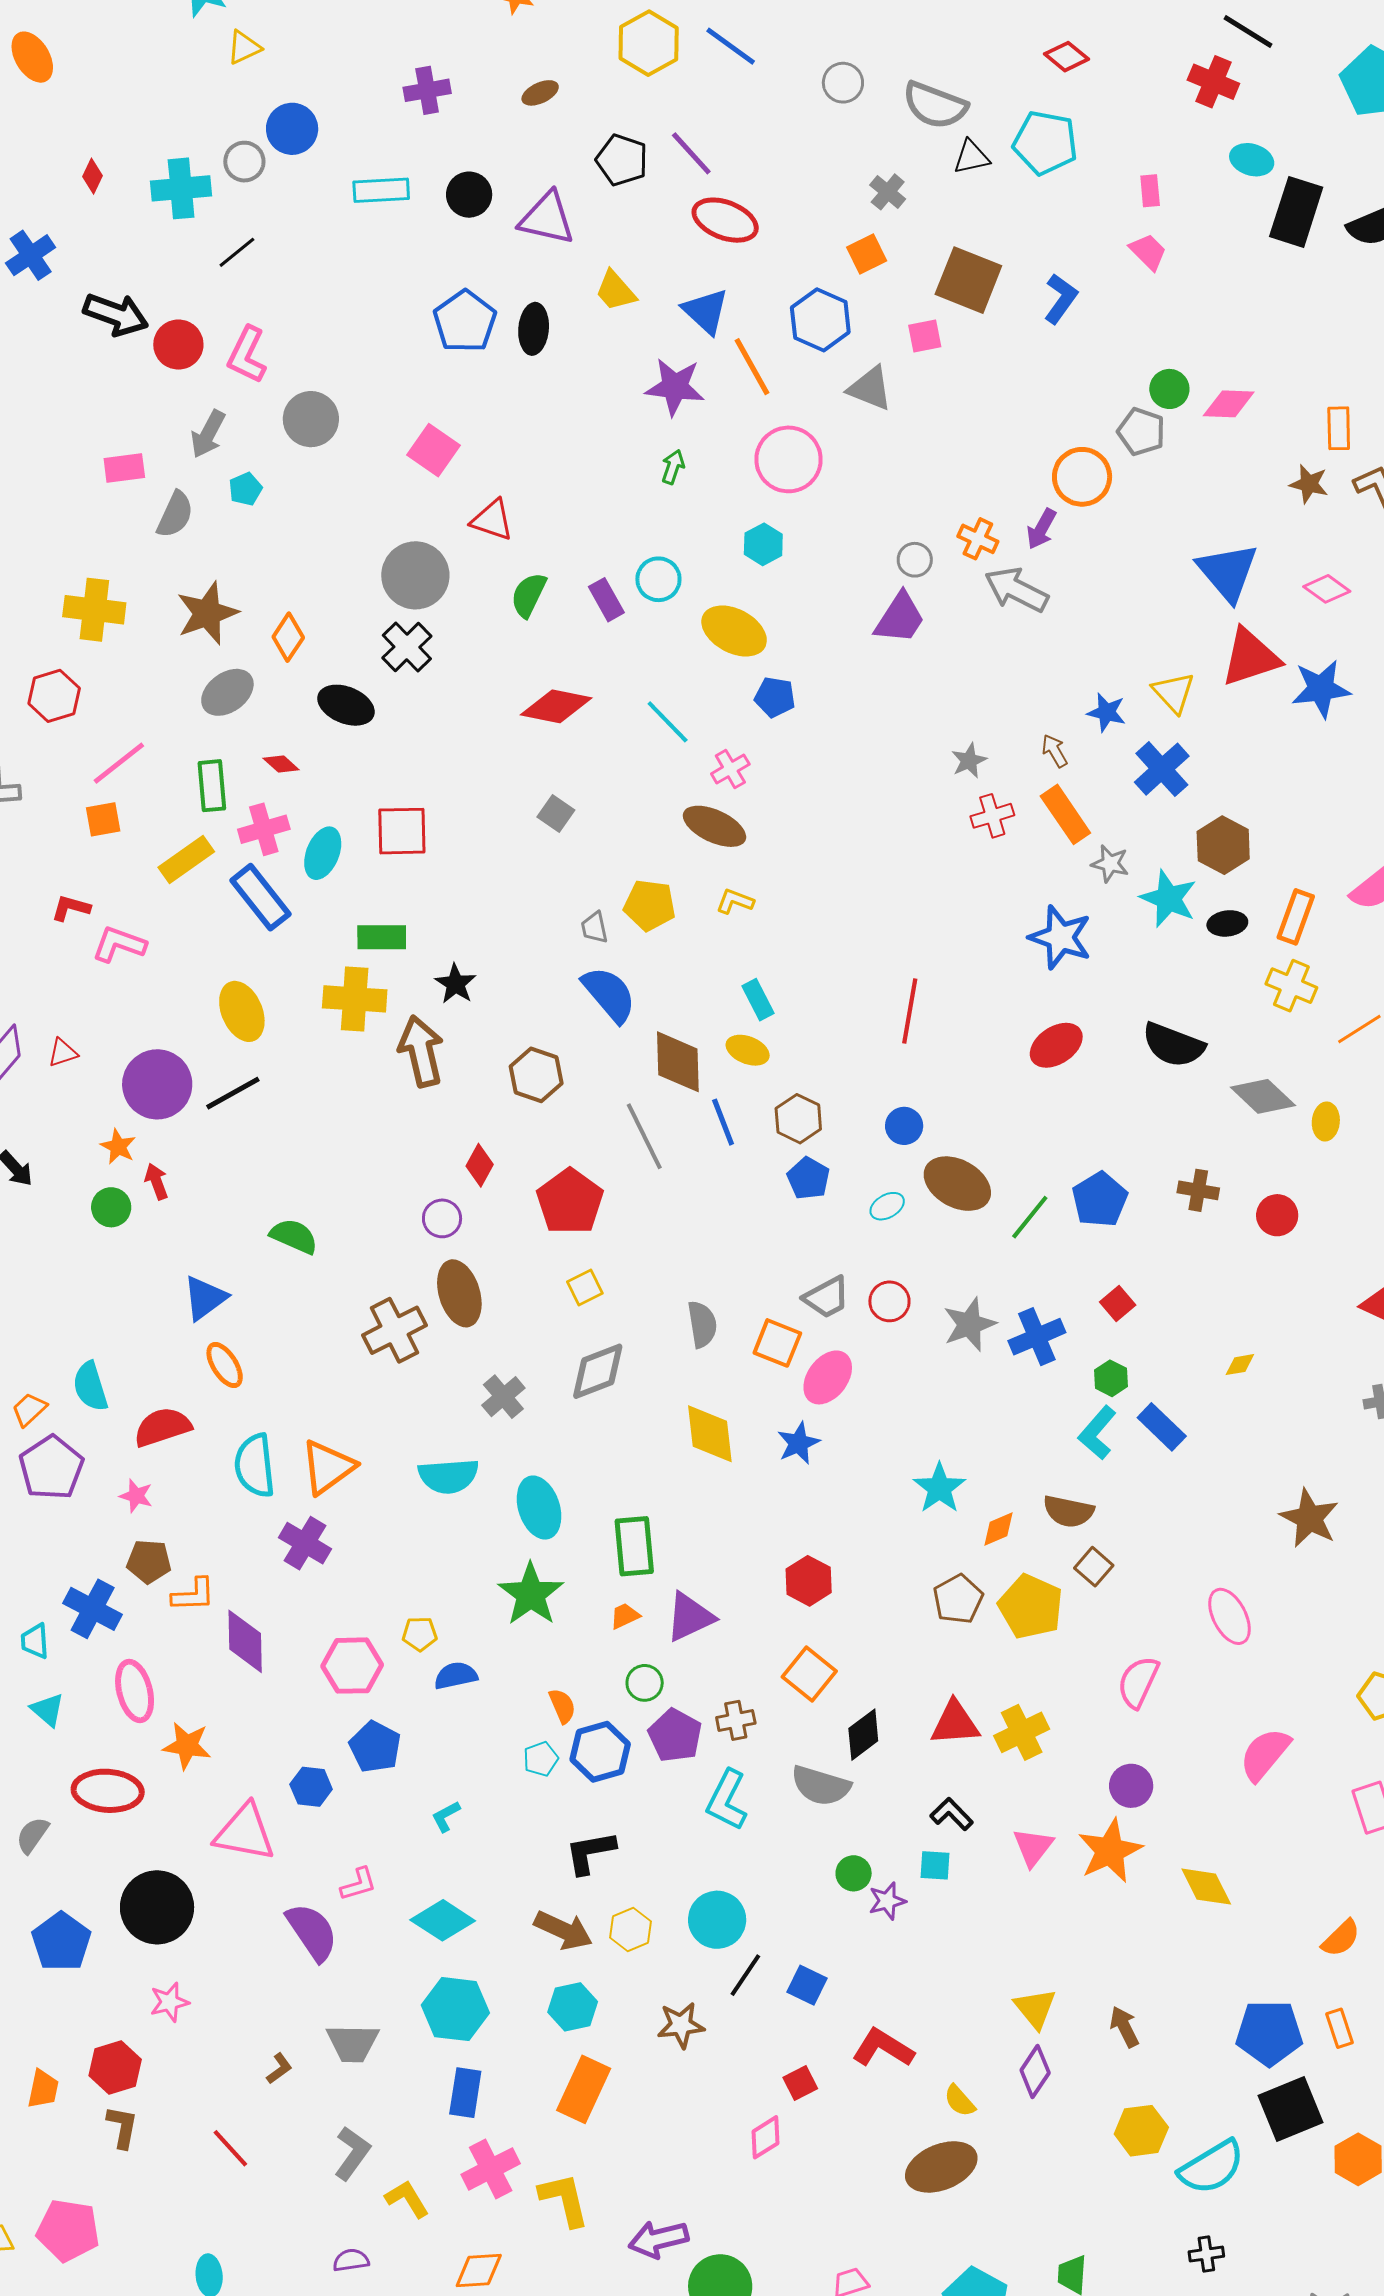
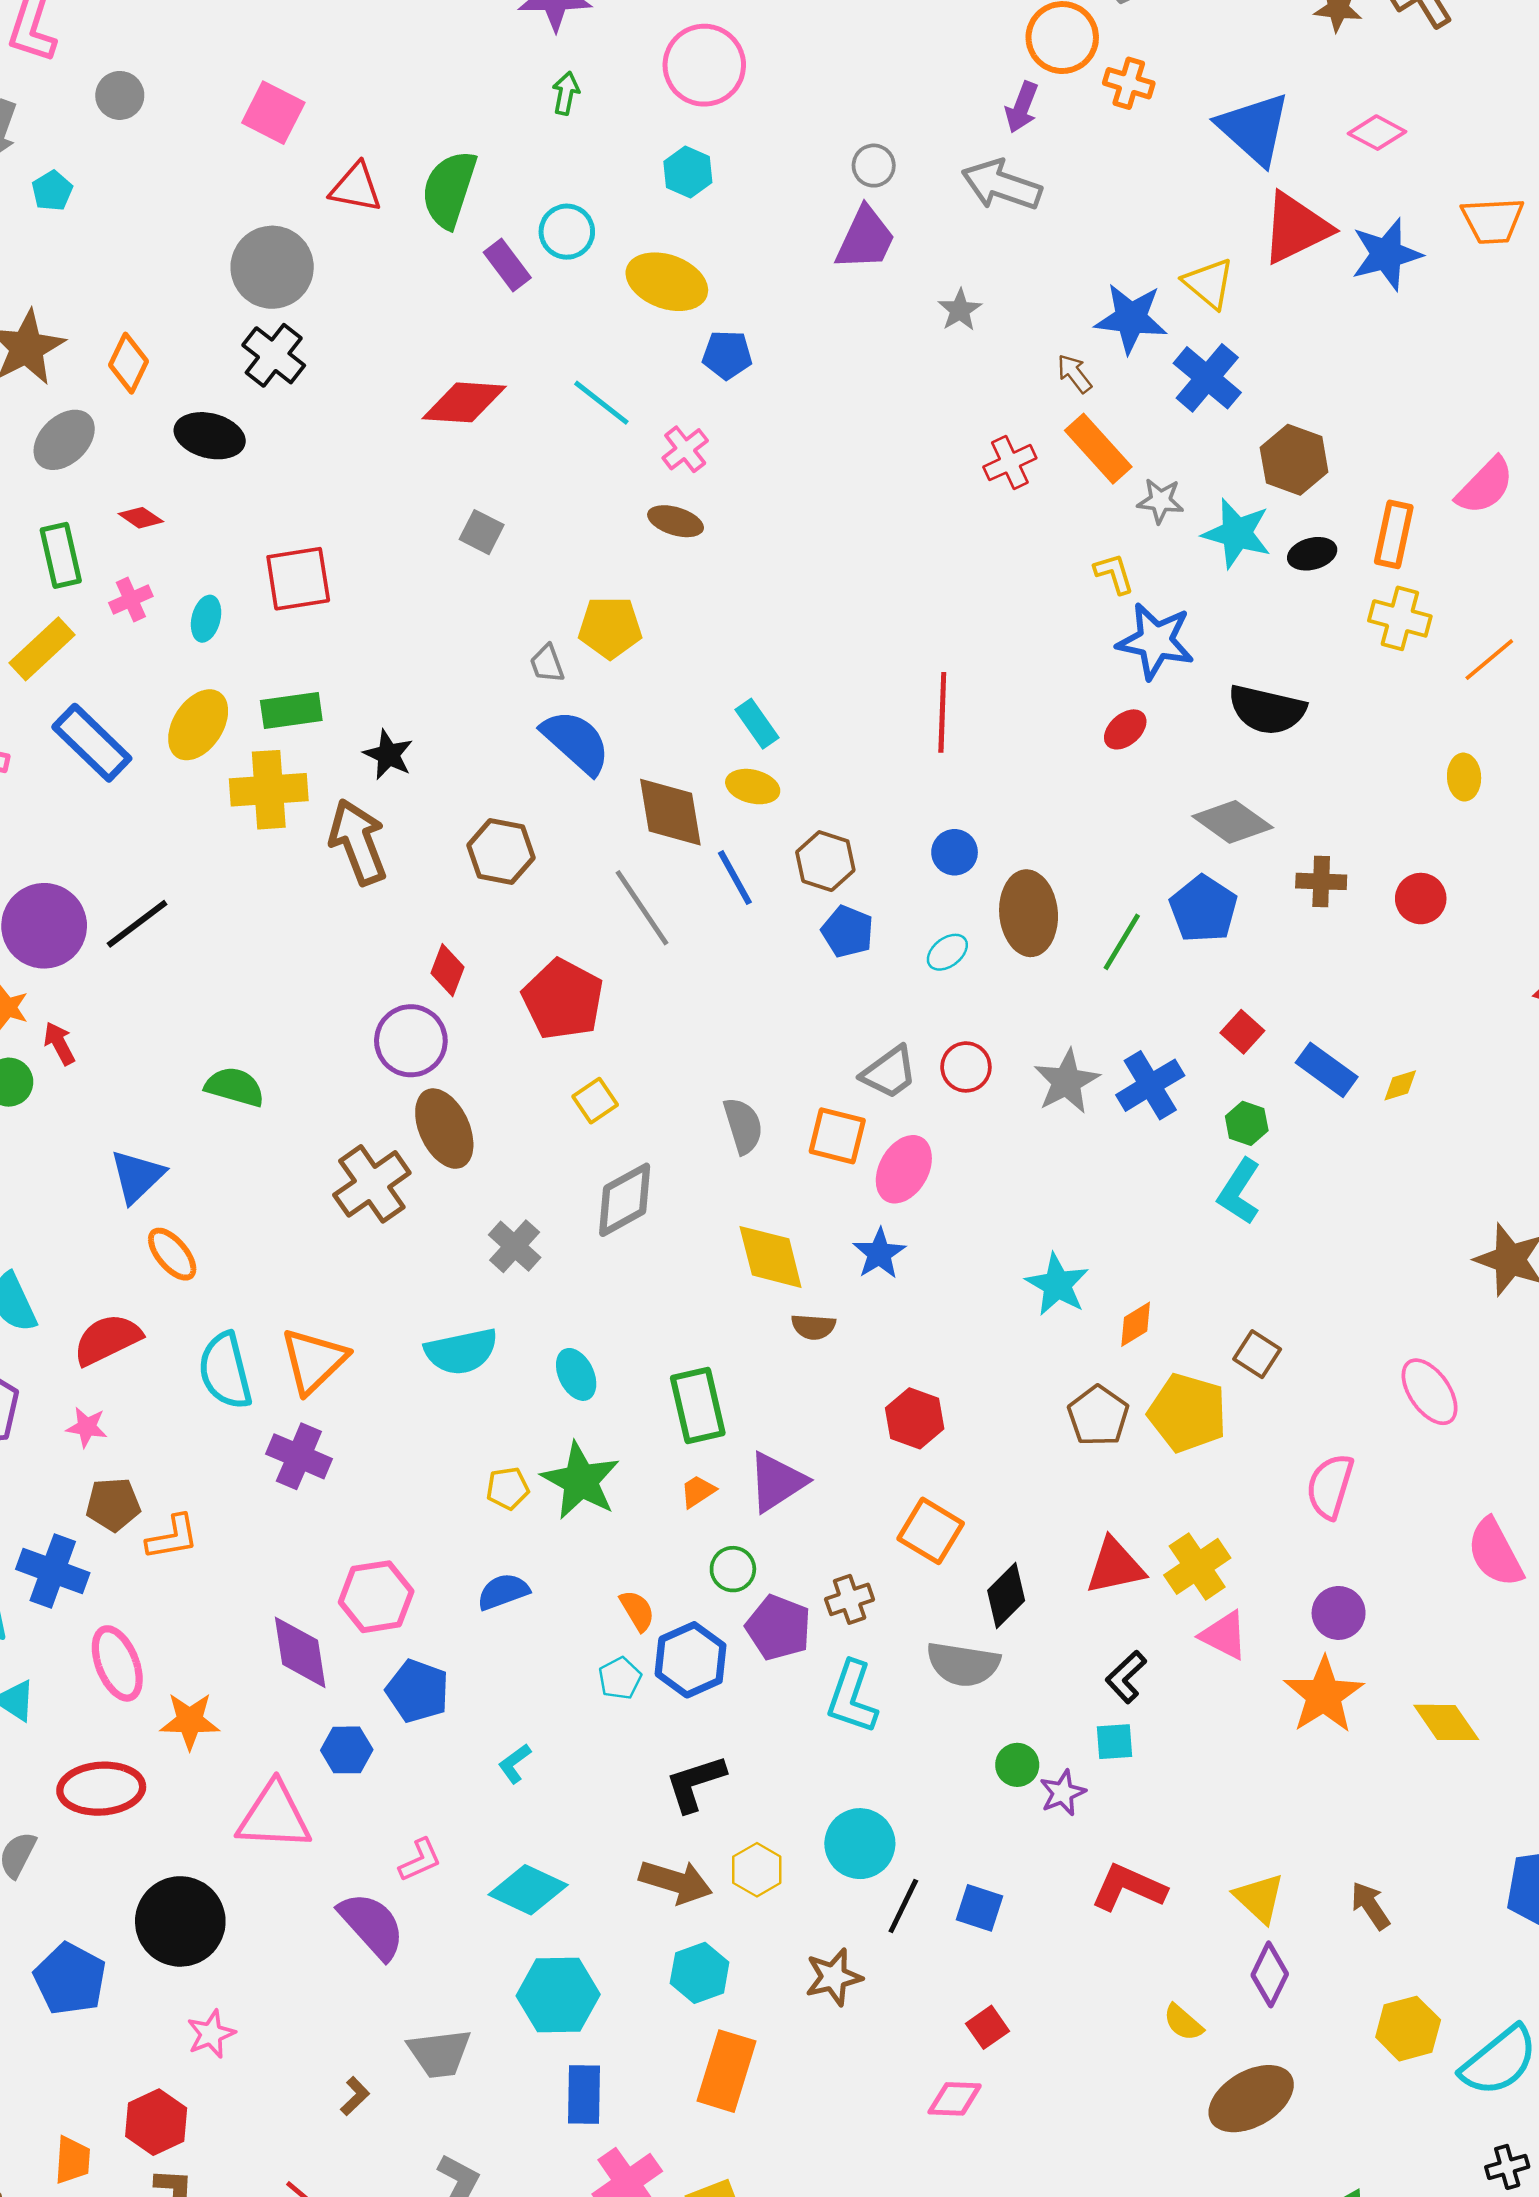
gray circle: (311, 419) -> (120, 95), size x0.7
orange cross: (978, 539) -> (1129, 83), moved
green semicircle: (529, 595) -> (449, 189), moved, size x1.4
blue star: (1107, 712) -> (1131, 318), size x1.5
gray star: (969, 761) -> (960, 310), moved
brown ellipse: (714, 826) -> (676, 521), size x0.7
pink cross: (264, 829) -> (131, 600), size x0.7
cyan ellipse: (323, 853) -> (206, 619), size x0.7
blue rectangle: (260, 897) -> (92, 743), moved
yellow L-shape: (735, 901) -> (1114, 574), moved, turned 60
blue star: (1060, 937) -> (1155, 641), moved
yellow ellipse: (242, 1011) -> (198, 725), moved, turned 64
red ellipse: (1056, 1045) -> (1125, 729), size x0.7
gray diamond: (1263, 1096) -> (1233, 822), moved
brown ellipse: (957, 1184) -> (1029, 913), turned 64
purple circle: (442, 1218) -> (411, 1041), size x1.5
blue rectangle: (1162, 1427) -> (1327, 1070), moved
cyan ellipse: (539, 1508) -> (576, 1374), size x0.7
brown semicircle: (1068, 1511) -> (813, 1327), moved, size x0.7
yellow pentagon: (420, 1634) -> (508, 1488), moved
purple diamond: (245, 1641) -> (300, 1652), moved
pink semicircle: (1265, 1754) -> (1495, 1553), turned -60
black L-shape: (952, 1814) -> (1126, 1677), turned -81
pink triangle: (1033, 1847) -> (1224, 1635), moved, turned -33
red L-shape: (883, 2048) -> (1128, 1888), moved
pink diamond: (766, 2137) -> (955, 2099), turned 42
brown ellipse: (941, 2167) -> (1251, 2099), moved

